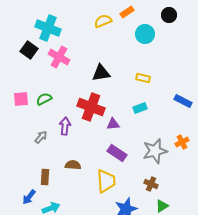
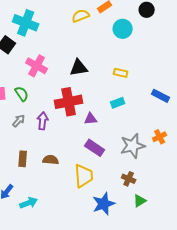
pink cross: (59, 57) -> (37, 66), moved
green semicircle: (44, 99) -> (22, 94), turned 84
red cross: (91, 107) -> (69, 102), turned -32
gray arrow: (41, 137) -> (19, 121), moved
brown rectangle: (45, 177) -> (23, 159), moved

